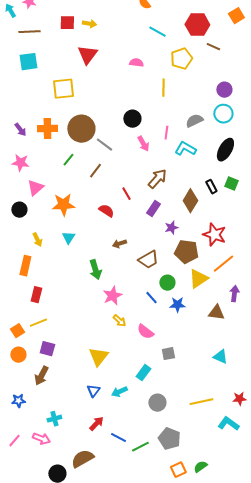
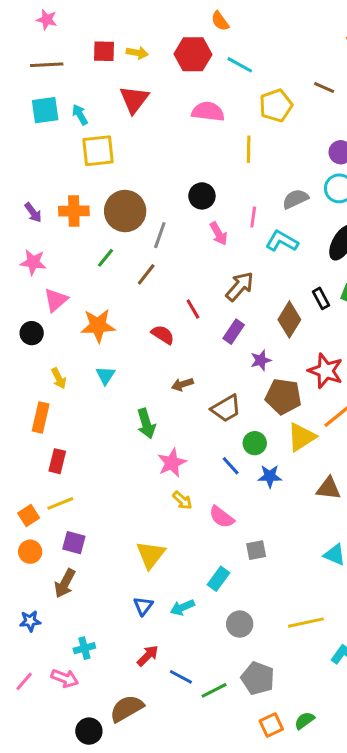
cyan arrow: (10, 11) -> (80, 115), moved
red hexagon: (197, 25) -> (193, 54), moved
pink semicircle: (136, 63) -> (208, 112), size x1.5
gray line: (104, 145) -> (160, 235), turned 72

